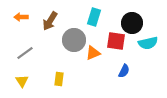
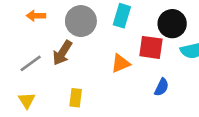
orange arrow: (21, 17) -> (36, 16), moved
brown arrow: (50, 21) -> (62, 53), moved
gray circle: (74, 40) -> (81, 21), moved

